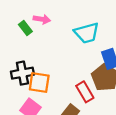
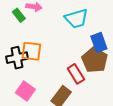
orange square: (39, 83) -> (31, 51), moved

